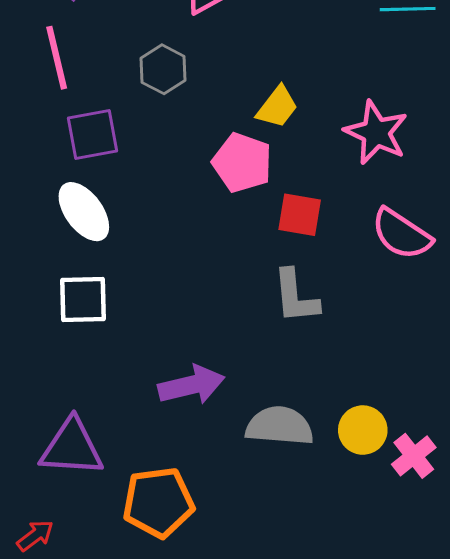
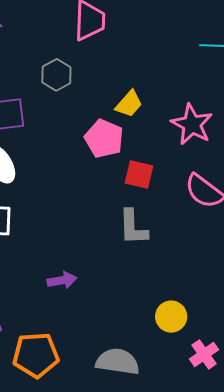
purple arrow: (191, 385) -> (62, 280), size x0.7
gray semicircle: (280, 426) -> (118, 362), moved
pink cross: (414, 456) -> (204, 354), moved

